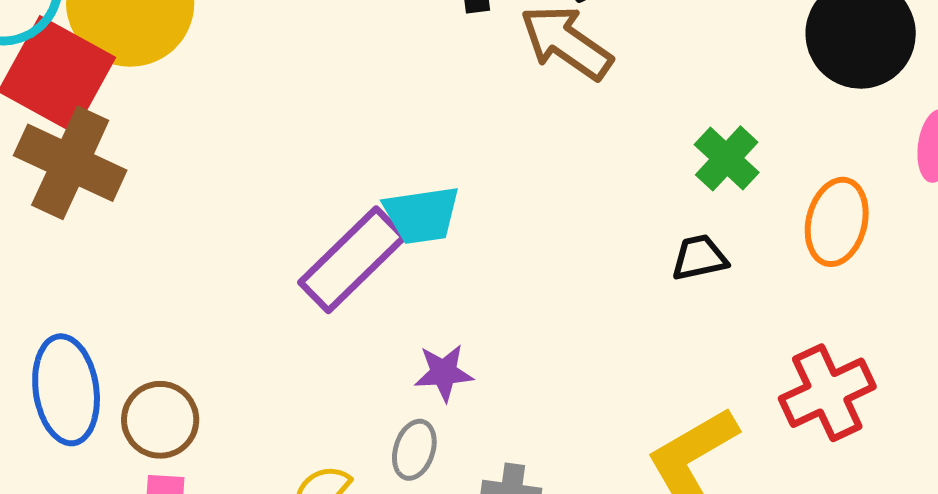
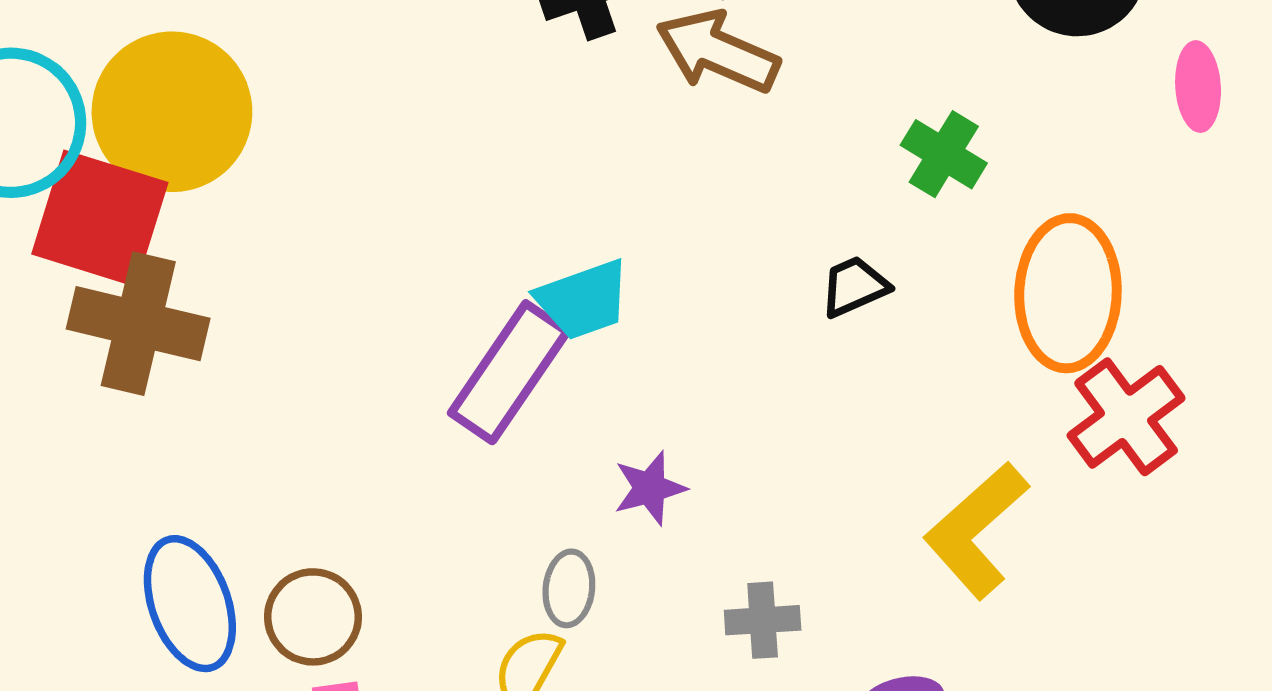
orange ellipse: (837, 222) -> (1068, 293), moved, size x1.4
black trapezoid: (699, 258) -> (854, 286), moved
gray ellipse: (414, 450) -> (569, 588), moved

